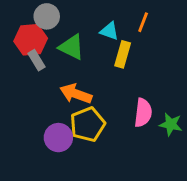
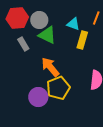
gray circle: (47, 16) -> (39, 20), moved
red hexagon: (31, 40) -> (17, 18), moved
orange arrow: (76, 94) -> (50, 67), turned 30

